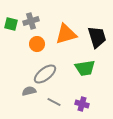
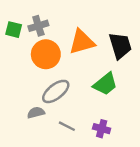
orange circle: (37, 44) -> (46, 54), size x1.5
green trapezoid: (85, 68) -> (105, 84), turned -30

